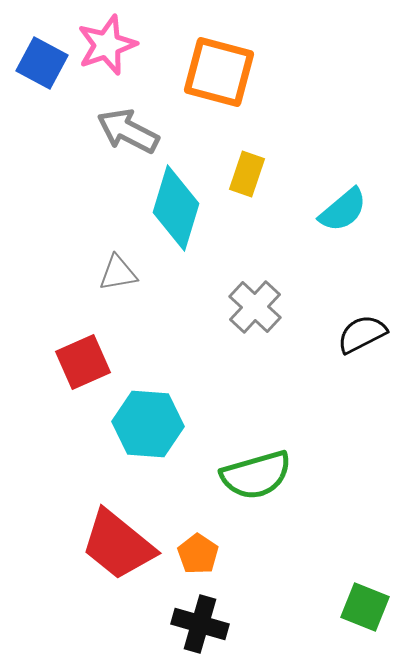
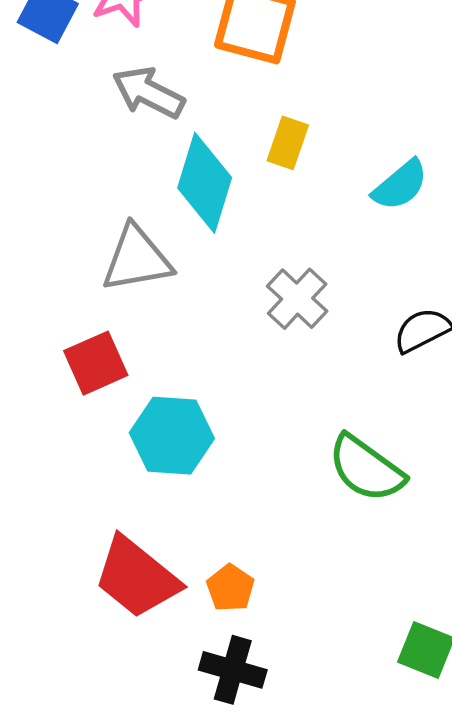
gray triangle: (118, 273) -> (137, 259), size x1.6
green semicircle: (256, 475) -> (366, 468), moved, turned 52

